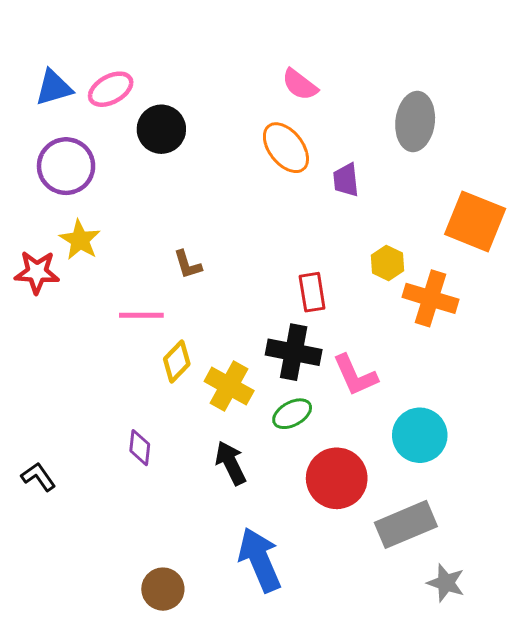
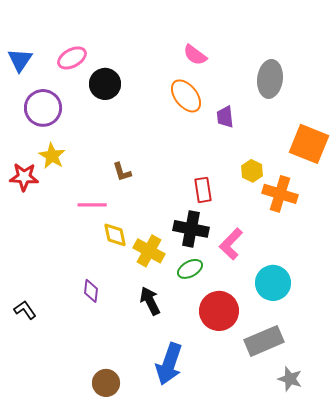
blue triangle: (54, 88) -> (20, 60), moved, turned -40
yellow diamond: (177, 361) -> (115, 235), turned -56
pink L-shape: (355, 375) -> (231, 244), turned 68
blue arrow: (260, 560) -> (169, 364), turned -138

